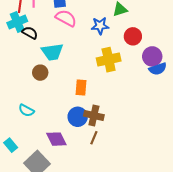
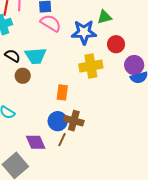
blue star: (100, 26) -> (84, 32), size x1.4
black semicircle: (30, 33) -> (13, 56), moved
brown line: (94, 138) -> (62, 140), moved

